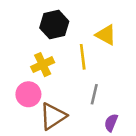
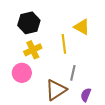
black hexagon: (54, 25) -> (29, 23), moved
brown triangle: (53, 116) -> (56, 90), moved

